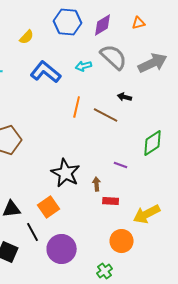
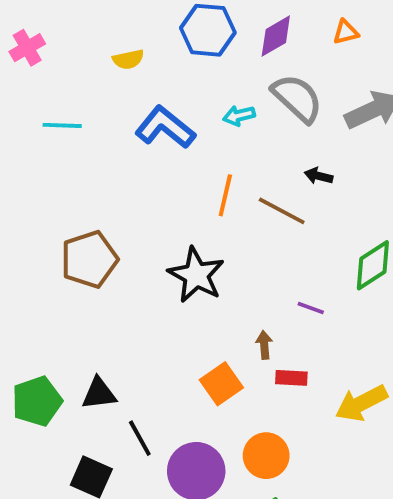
yellow semicircle: (27, 37) -> (128, 59), turned 35
black star: (66, 173) -> (196, 275), moved
orange square: (49, 207) -> (221, 384), moved
orange circle: (122, 241) -> (266, 456), moved

